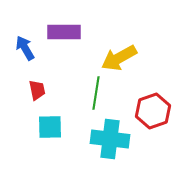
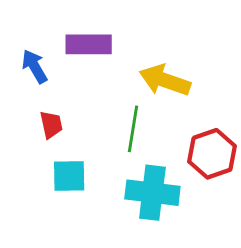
yellow arrow: (119, 58) -> (165, 80), turned 48

